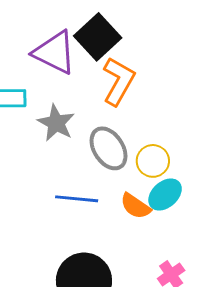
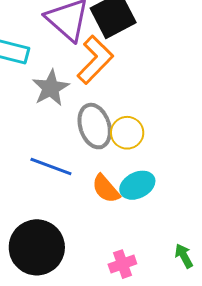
orange L-shape: (119, 81) -> (95, 60), moved
yellow circle: (153, 161) -> (127, 133), moved

